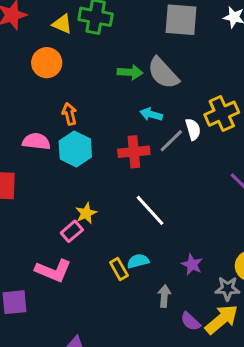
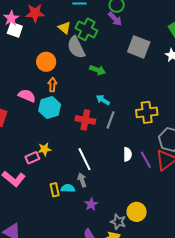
orange circle: (47, 63) -> (46, 62), moved
gray semicircle: (163, 73) -> (76, 47), moved
white semicircle: (193, 129) -> (127, 154), moved
gray line: (171, 141) -> (111, 120), turned -42
purple star: (192, 265) -> (91, 204), moved
gray arrow: (164, 296) -> (82, 180), moved, turned -40

